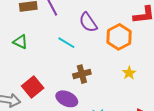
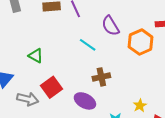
green triangle: (20, 42) -> (36, 56), moved
yellow star: (129, 73) -> (140, 106), moved

